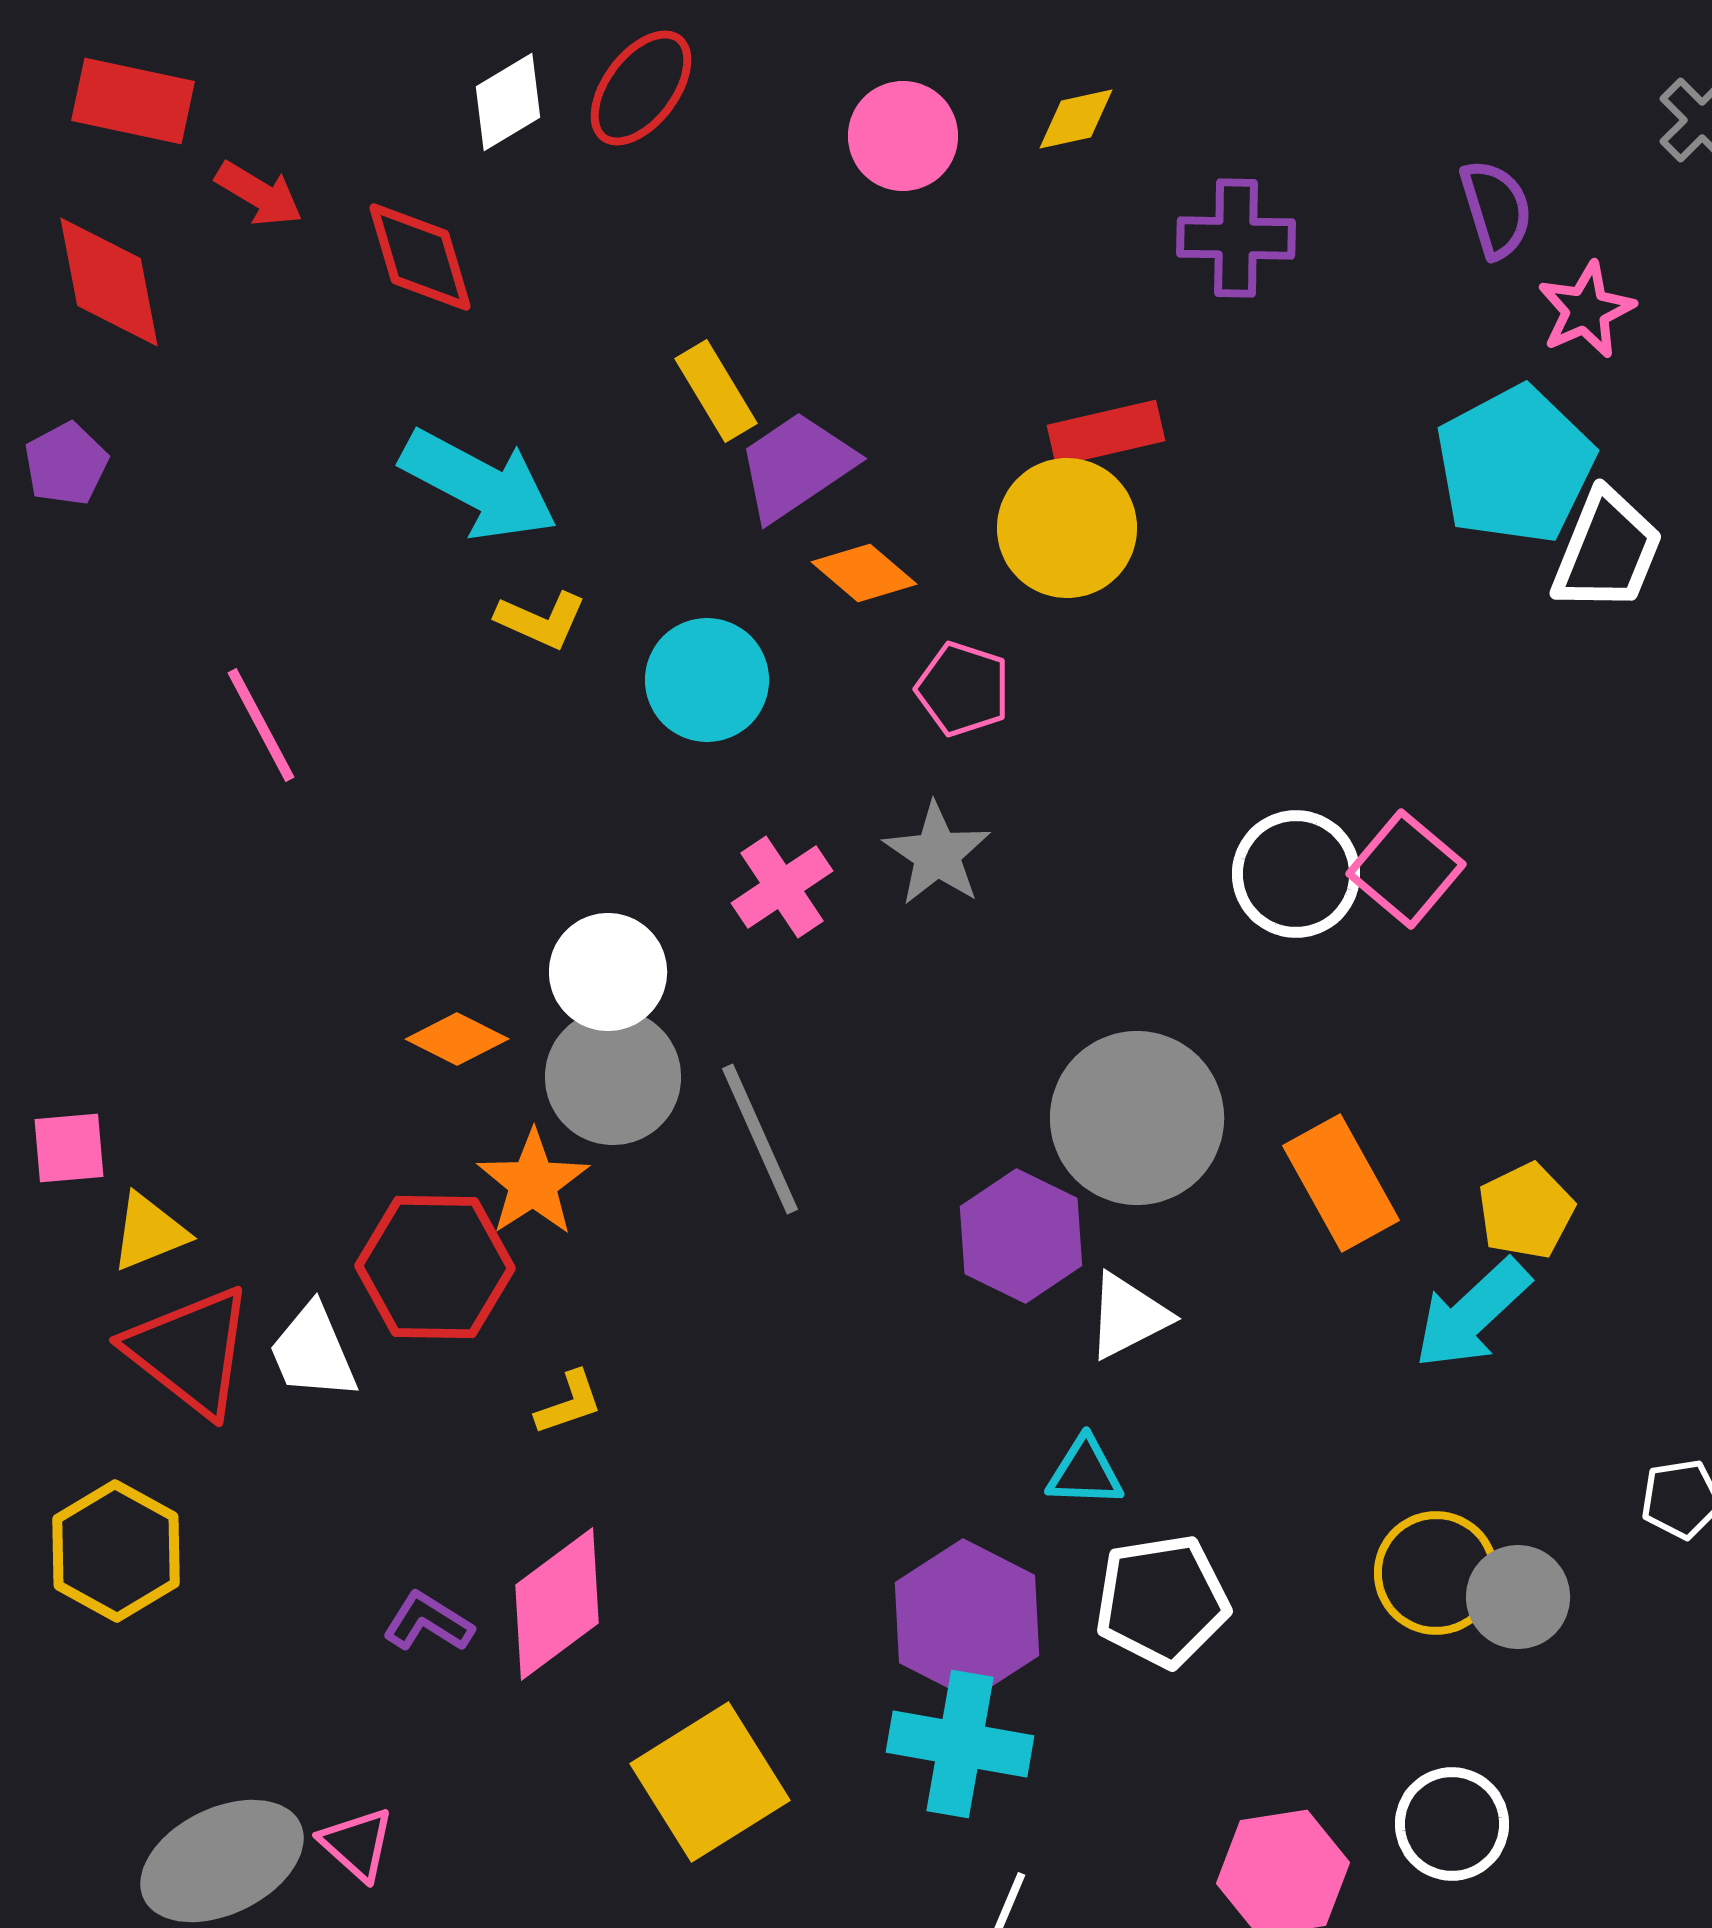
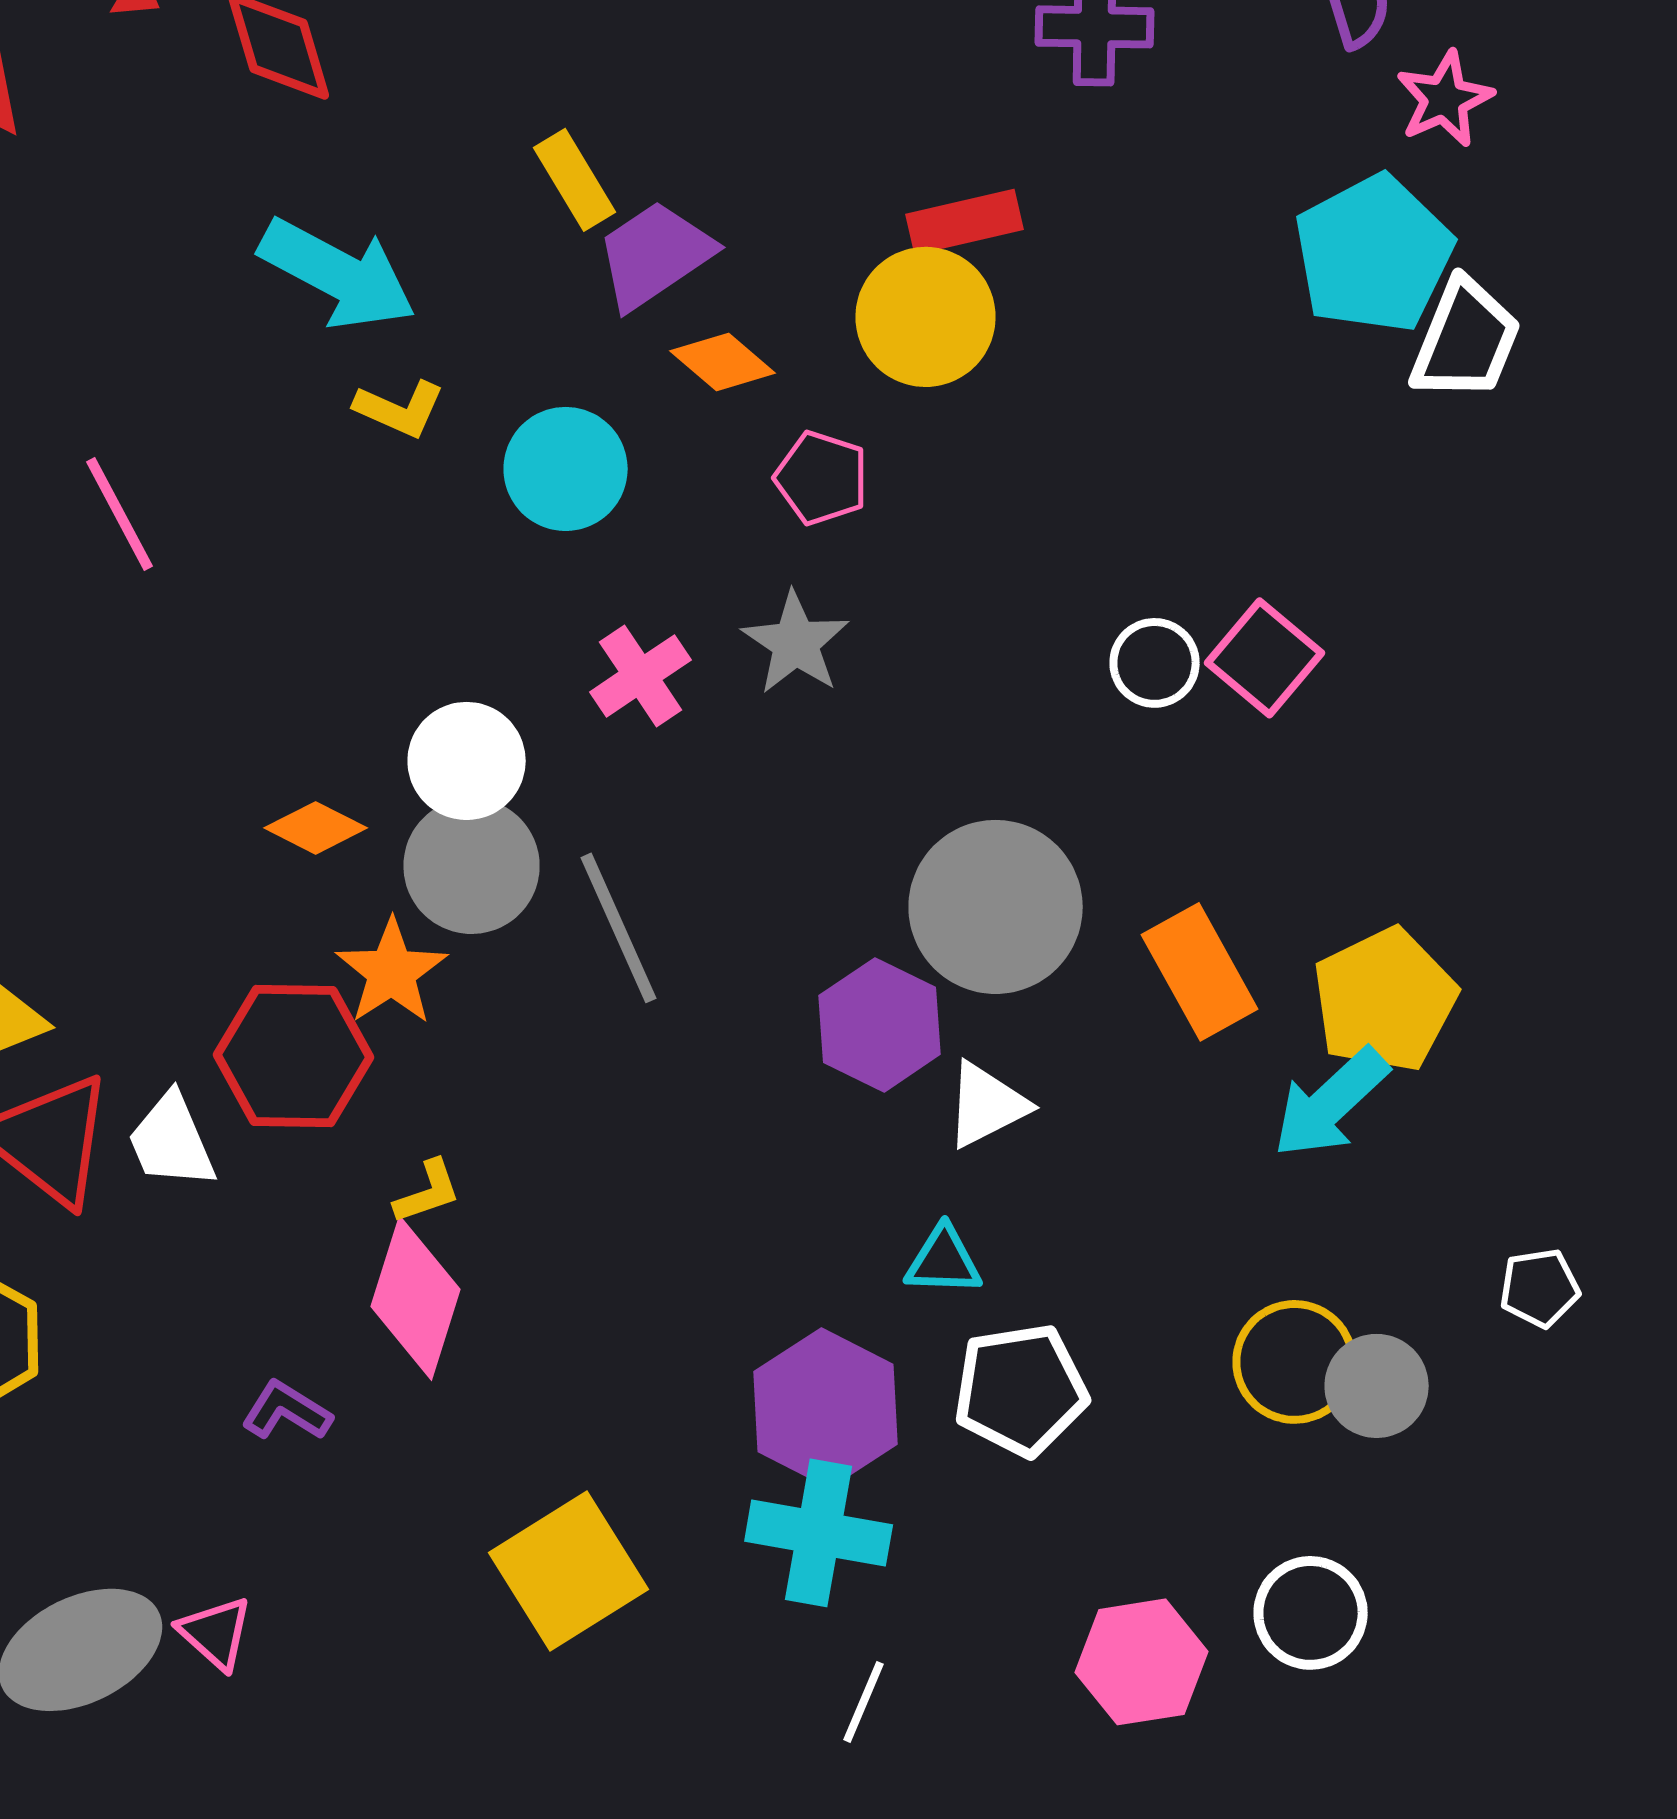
white circle: (1296, 874) -> (1155, 663), size x0.7
yellow pentagon: (1526, 1211) -> (1385, 1000), size x1.5
pink diamond: (557, 1604) -> (416, 1298), moved, turned -36

